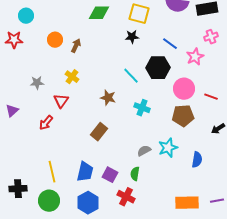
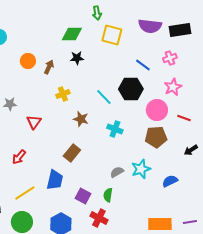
black star: (132, 37) -> (77, 58), moved
pink cross: (211, 37) -> (170, 58), moved
pink star: (195, 57) -> (173, 87), moved
yellow cross: (72, 77) -> (63, 94), moved, turned 32
red arrow: (46, 123) -> (19, 157), moved
blue semicircle: (197, 160) -> (170, 181), turned -126
yellow line: (52, 172) -> (25, 193), turned 70
blue trapezoid: (85, 172) -> (55, 180), moved

